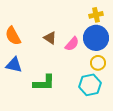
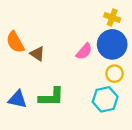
yellow cross: (96, 15) -> (112, 18), turned 32
brown triangle: (50, 38) -> (37, 54), moved
blue triangle: (14, 65) -> (18, 99), moved

